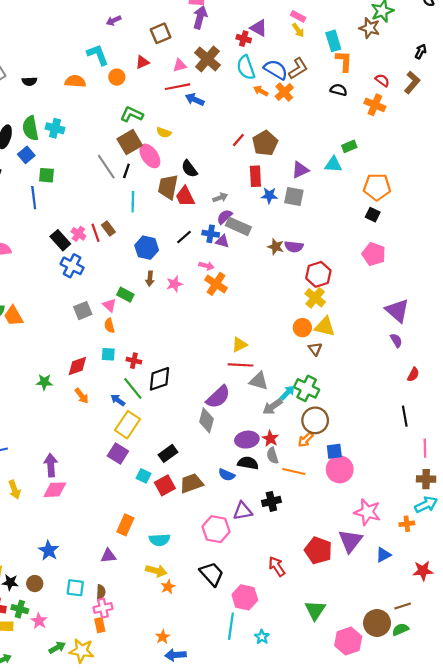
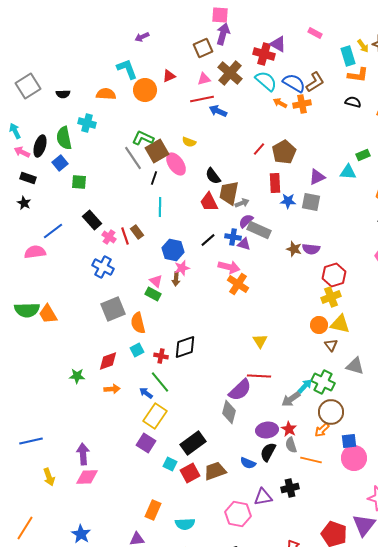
yellow arrow: (298, 30) -> (363, 46), moved
brown square: (161, 33) -> (203, 48), moved
red cross: (244, 39) -> (264, 54), size x1.5
orange L-shape: (344, 61) -> (358, 75), turned 95
cyan semicircle: (246, 67) -> (266, 81), turned 150
orange circle: (117, 77) -> (145, 90), size x1.5
orange cross: (284, 92) -> (302, 104), turned 30
green L-shape: (132, 114) -> (143, 138), moved
cyan cross: (55, 128) -> (87, 123), moved
gray line: (106, 167) -> (133, 158), moved
brown trapezoid: (168, 187) -> (229, 193), moved
blue line: (34, 198) -> (53, 231), moved, turned 60
black rectangle: (60, 240) -> (92, 220), moved
pink arrow: (206, 266) -> (229, 267), size x1.5
pink star: (174, 284) -> (182, 268), moved
yellow cross: (315, 298) -> (331, 297), turned 30
pink triangle: (109, 305) -> (156, 281), moved
gray square: (83, 311) -> (113, 309), size x1.4
orange semicircle: (109, 325) -> (138, 323), size x1.5
yellow triangle: (239, 345) -> (260, 341), turned -35
cyan square: (108, 354) -> (137, 350), turned -32
red line: (241, 365) -> (259, 376), moved
black diamond: (159, 379) -> (185, 347), moved
gray triangle: (259, 381) -> (355, 366), moved
orange arrow: (82, 396) -> (112, 389), turned -56
black rectangle: (168, 453) -> (193, 443), size x1.4
black semicircle: (248, 463) -> (268, 452), turned -72

